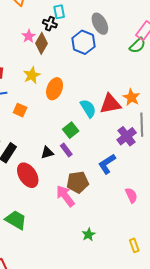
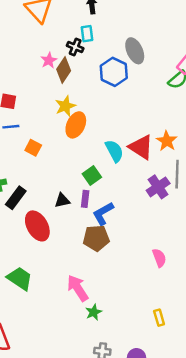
yellow star: (32, 75) -> (65, 106), moved
red triangle: (110, 104) -> (141, 147), turned 40
purple rectangle: (66, 150) -> (85, 199), turned 40
blue L-shape: (107, 164) -> (103, 214), moved
pink arrow: (65, 196) -> (78, 288), moved
green star: (88, 234) -> (94, 312), moved

